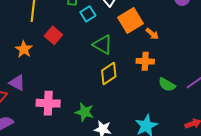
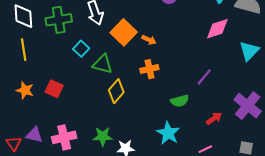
cyan square: (88, 14) -> (81, 49), moved
red square: (53, 35) -> (54, 89), moved
purple triangle: (17, 83) -> (34, 135), moved
green semicircle: (167, 85) -> (180, 101), moved, turned -30

